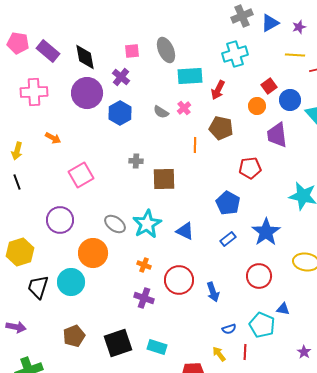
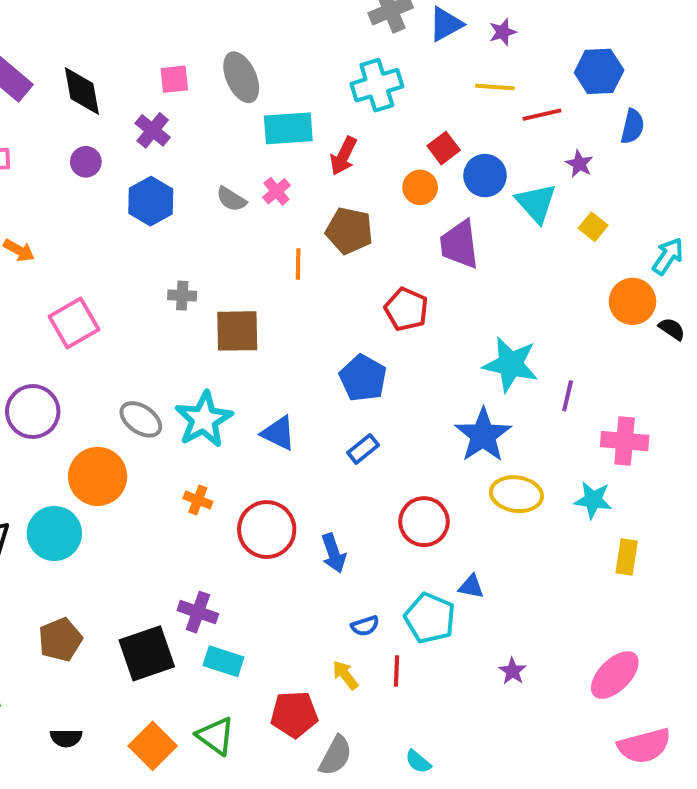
purple circle: (87, 93) -> (86, 162), size x0.5
red pentagon: (250, 168) -> (406, 309), turned 30
blue star: (266, 232) -> (483, 435), moved
purple cross: (144, 298) -> (198, 612), moved

